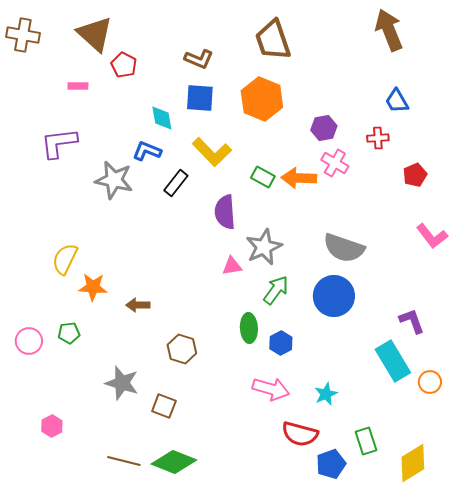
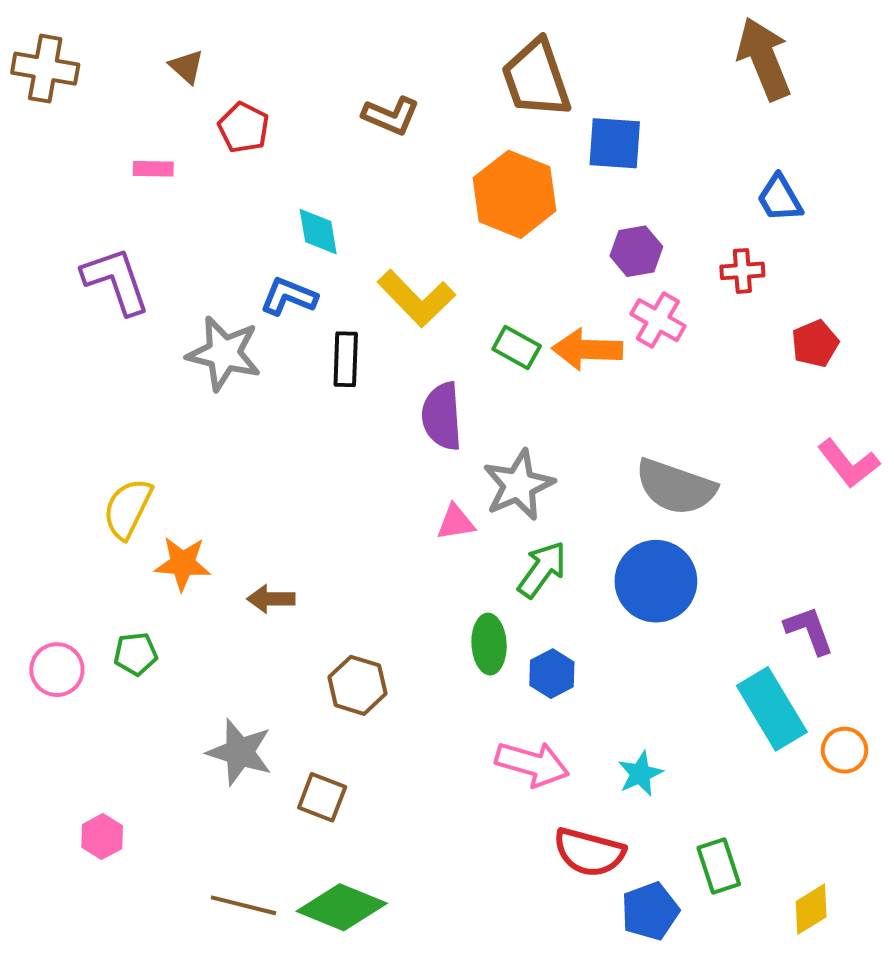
brown triangle: (95, 34) -> (187, 67), size x0.5
blue square: (200, 98) -> (615, 143), moved
purple L-shape: (59, 143) -> (116, 281), turned 78
black rectangle: (176, 183) -> (346, 359), turned -36
yellow diamond: (413, 463) -> (811, 909), size x0.7

